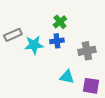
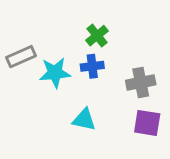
cyan triangle: (67, 77) -> (84, 120), moved
purple square: (91, 86) -> (147, 123), moved

